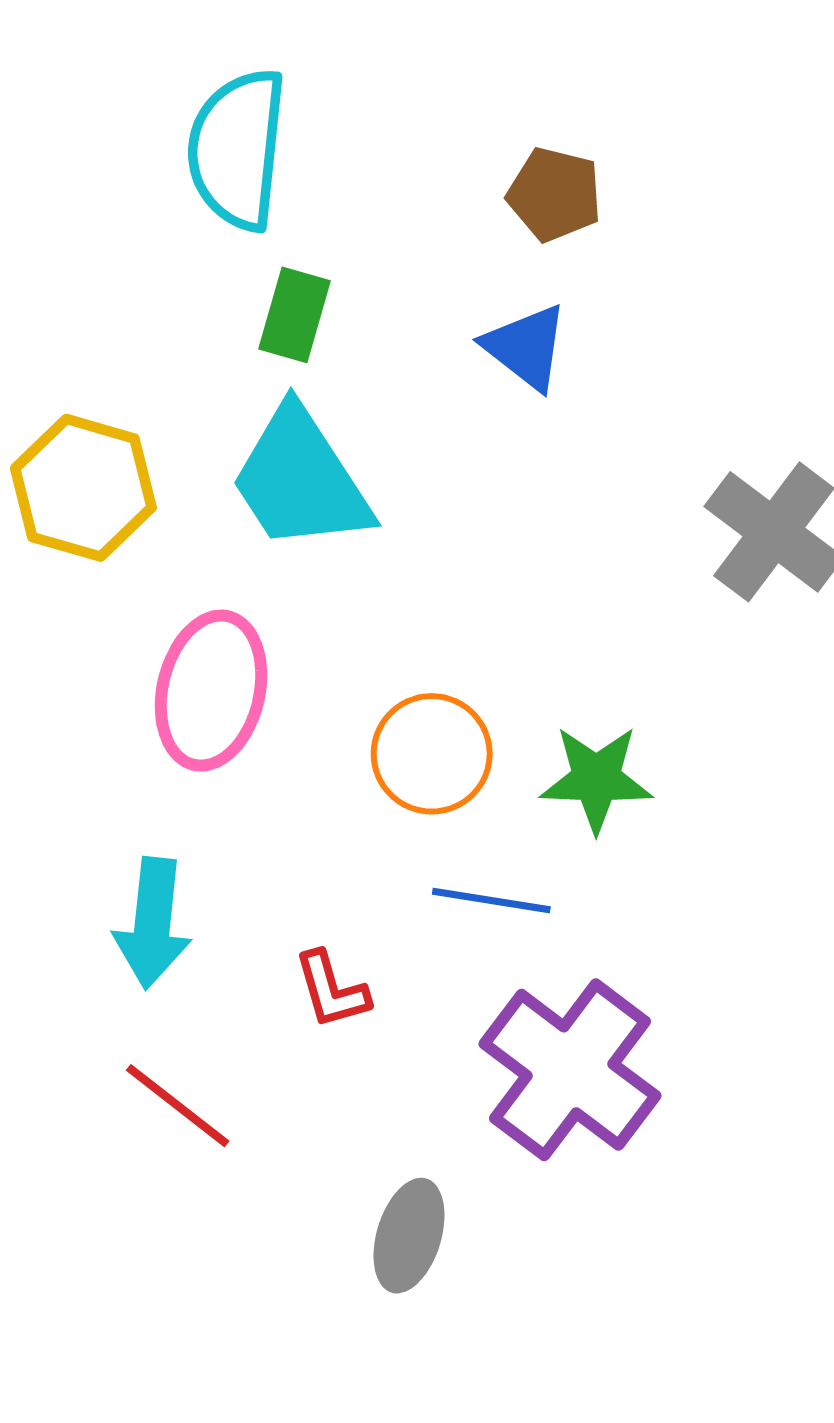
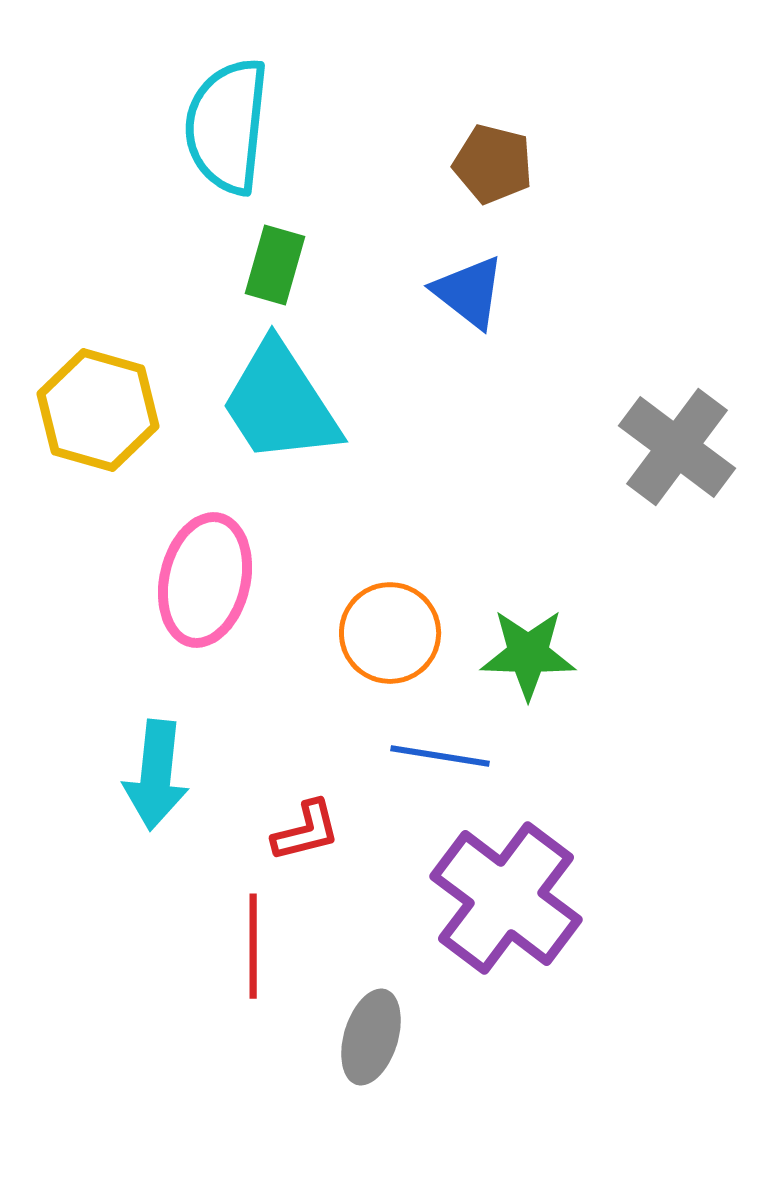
red L-shape: (331, 990) -> (306, 831), turned -88
red line: (178, 1106) -> (253, 946), moved, turned 52

